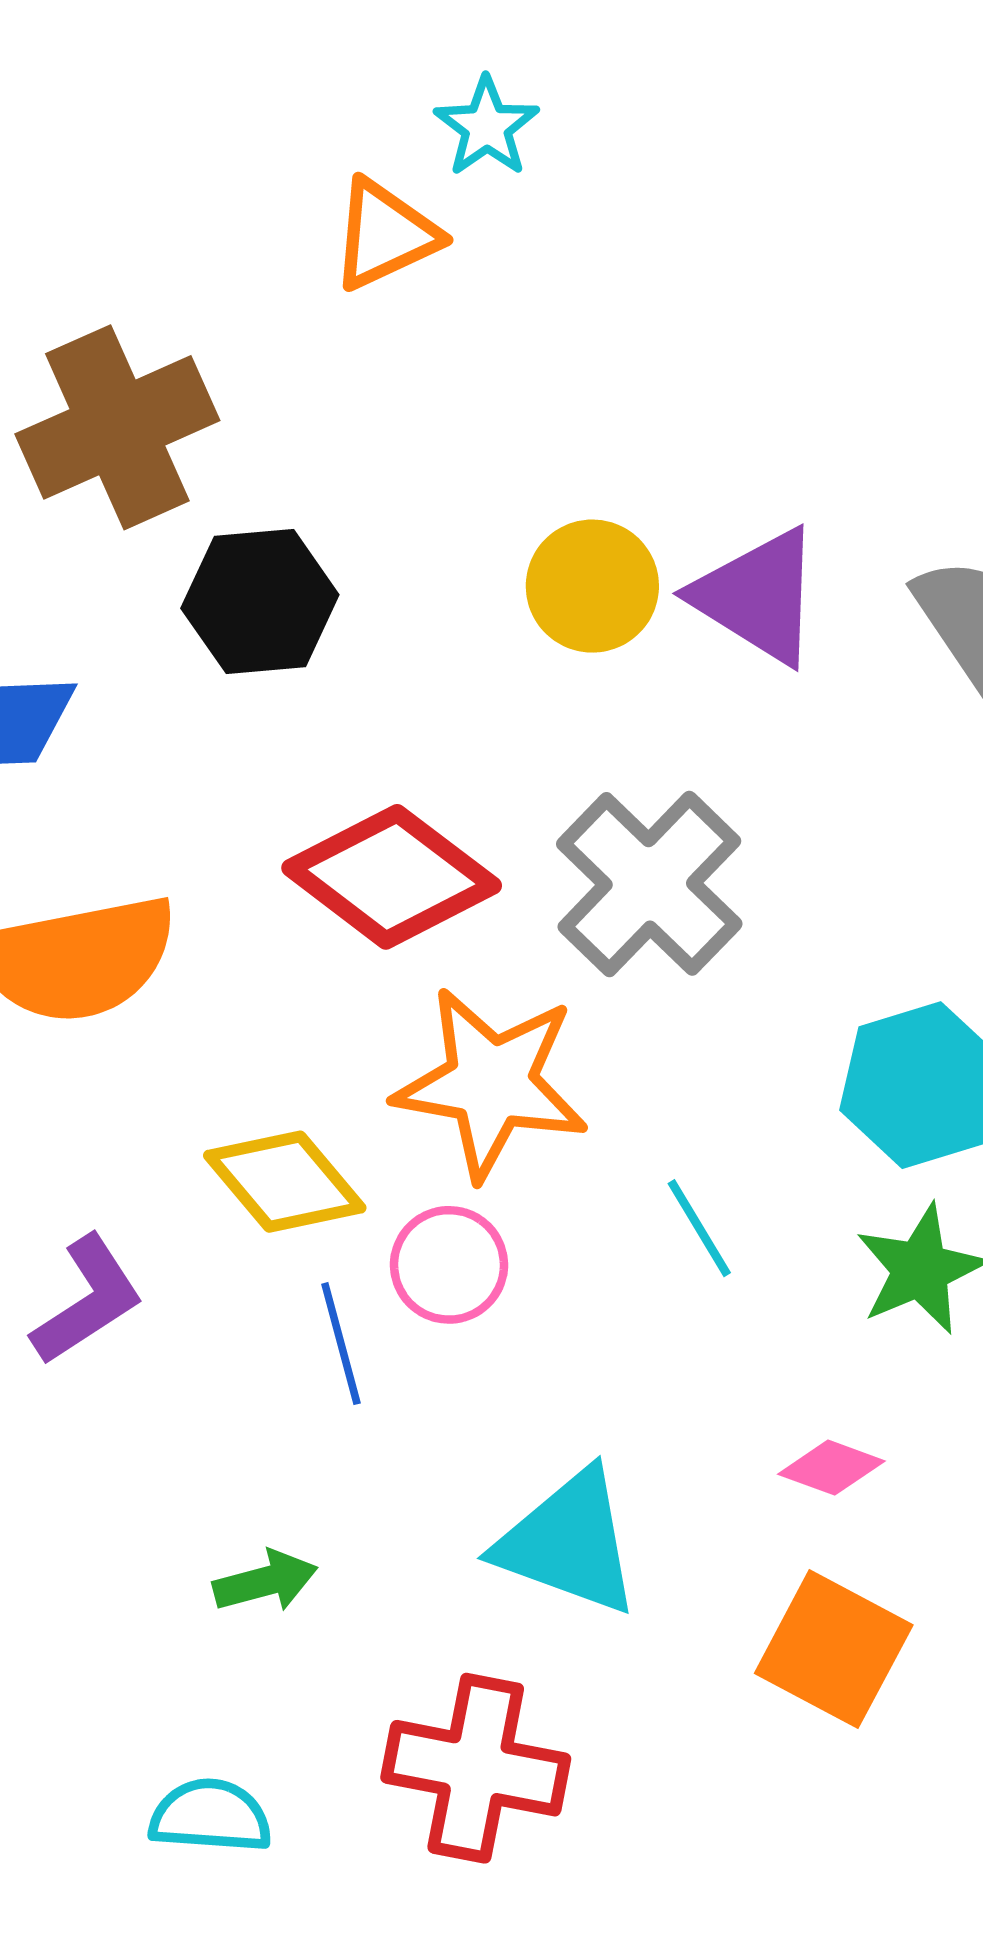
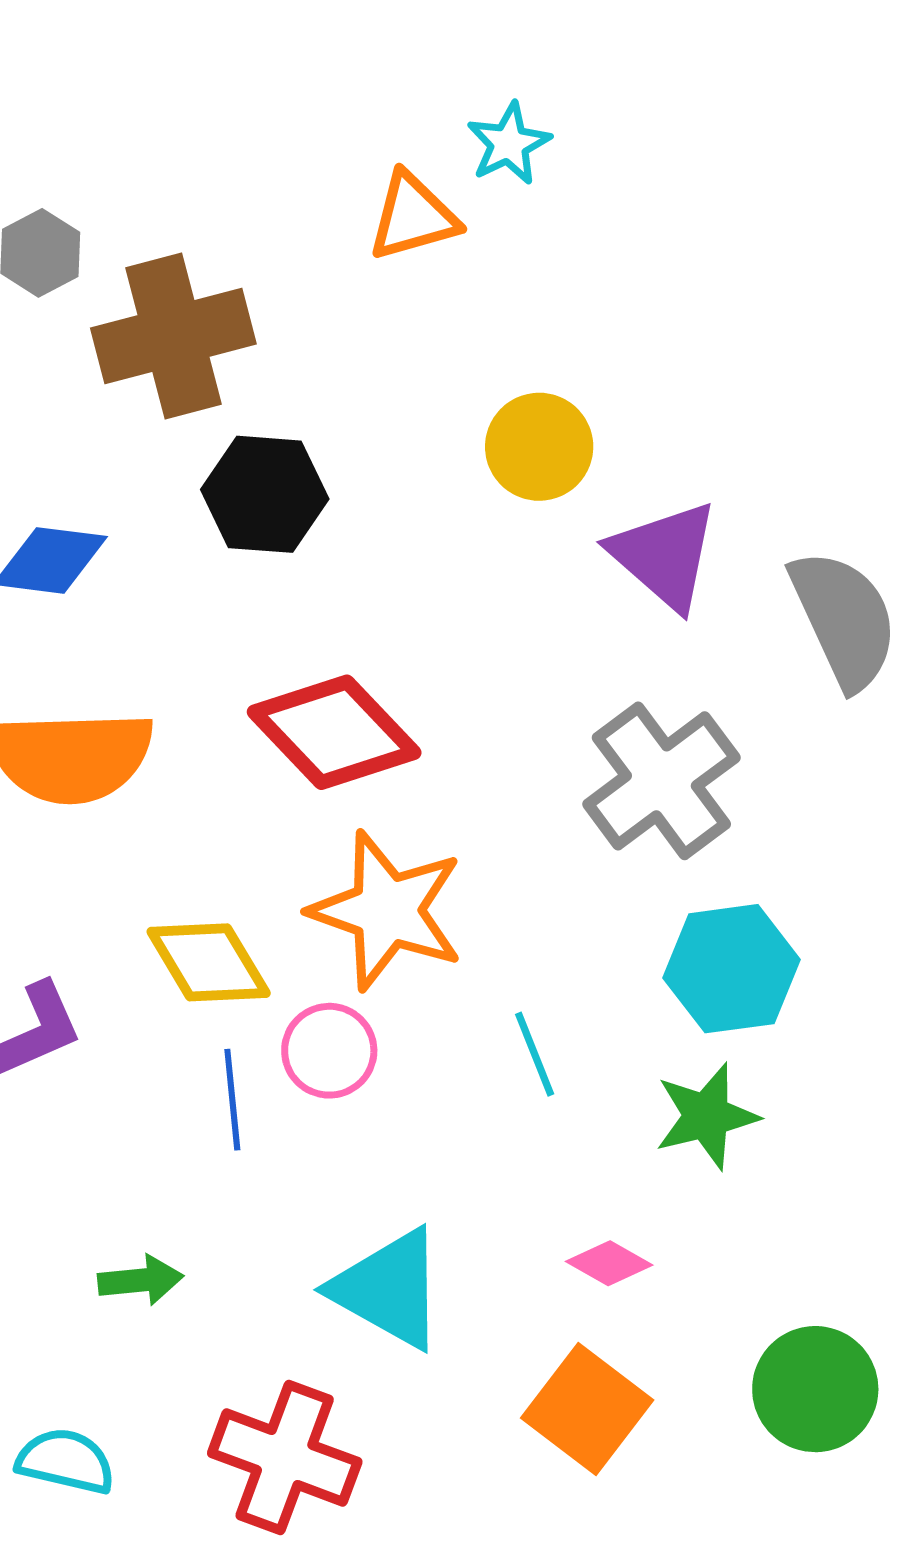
yellow circle: (592, 586) -> (539, 447), moved
gray cross: (649, 884) -> (661, 781), moved

